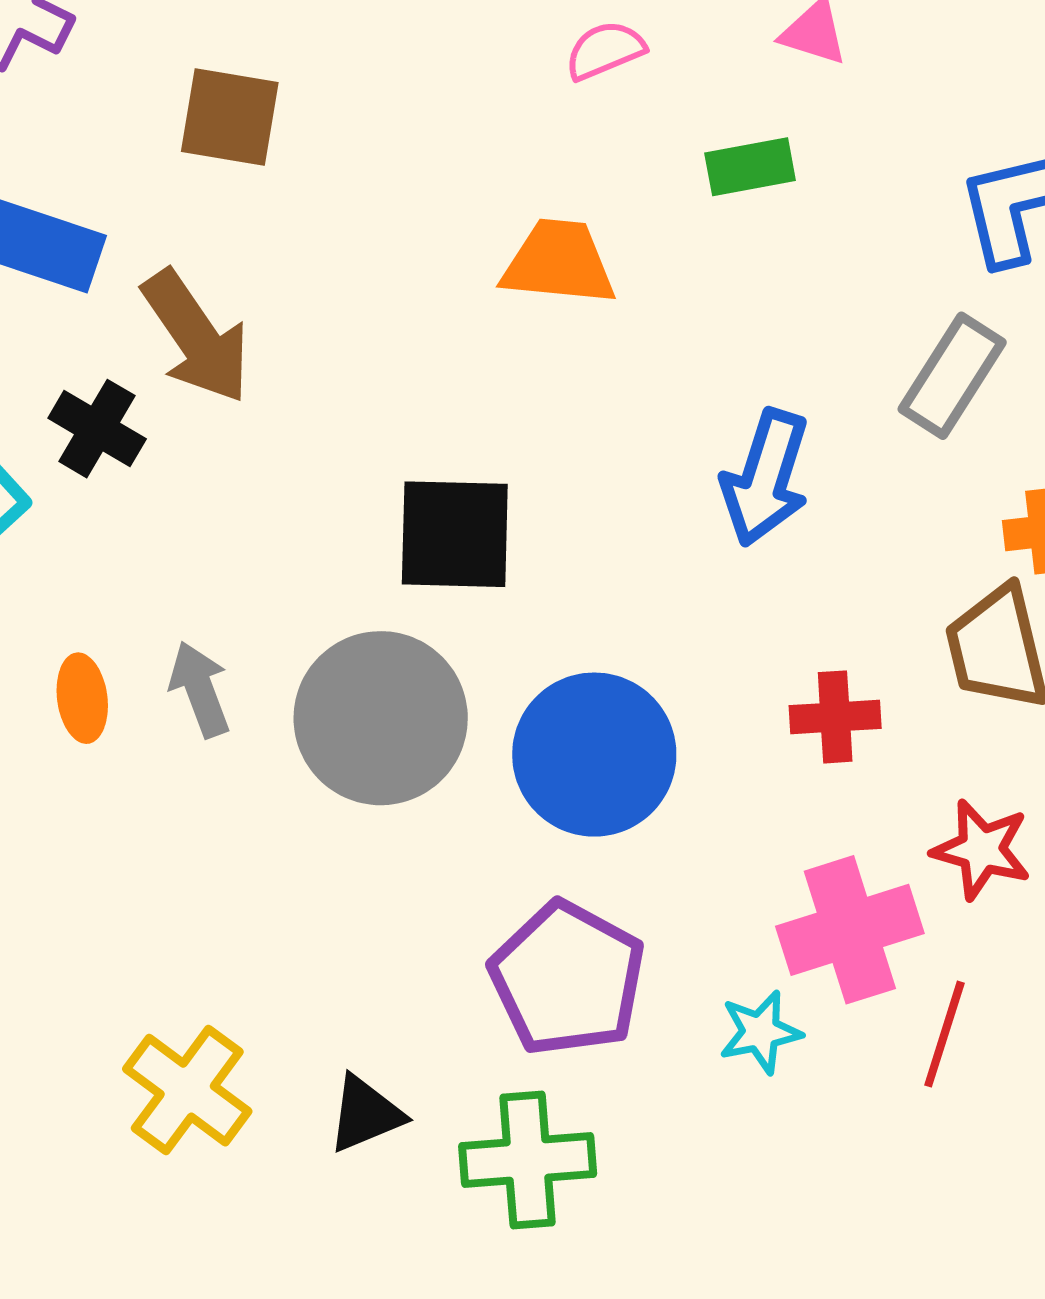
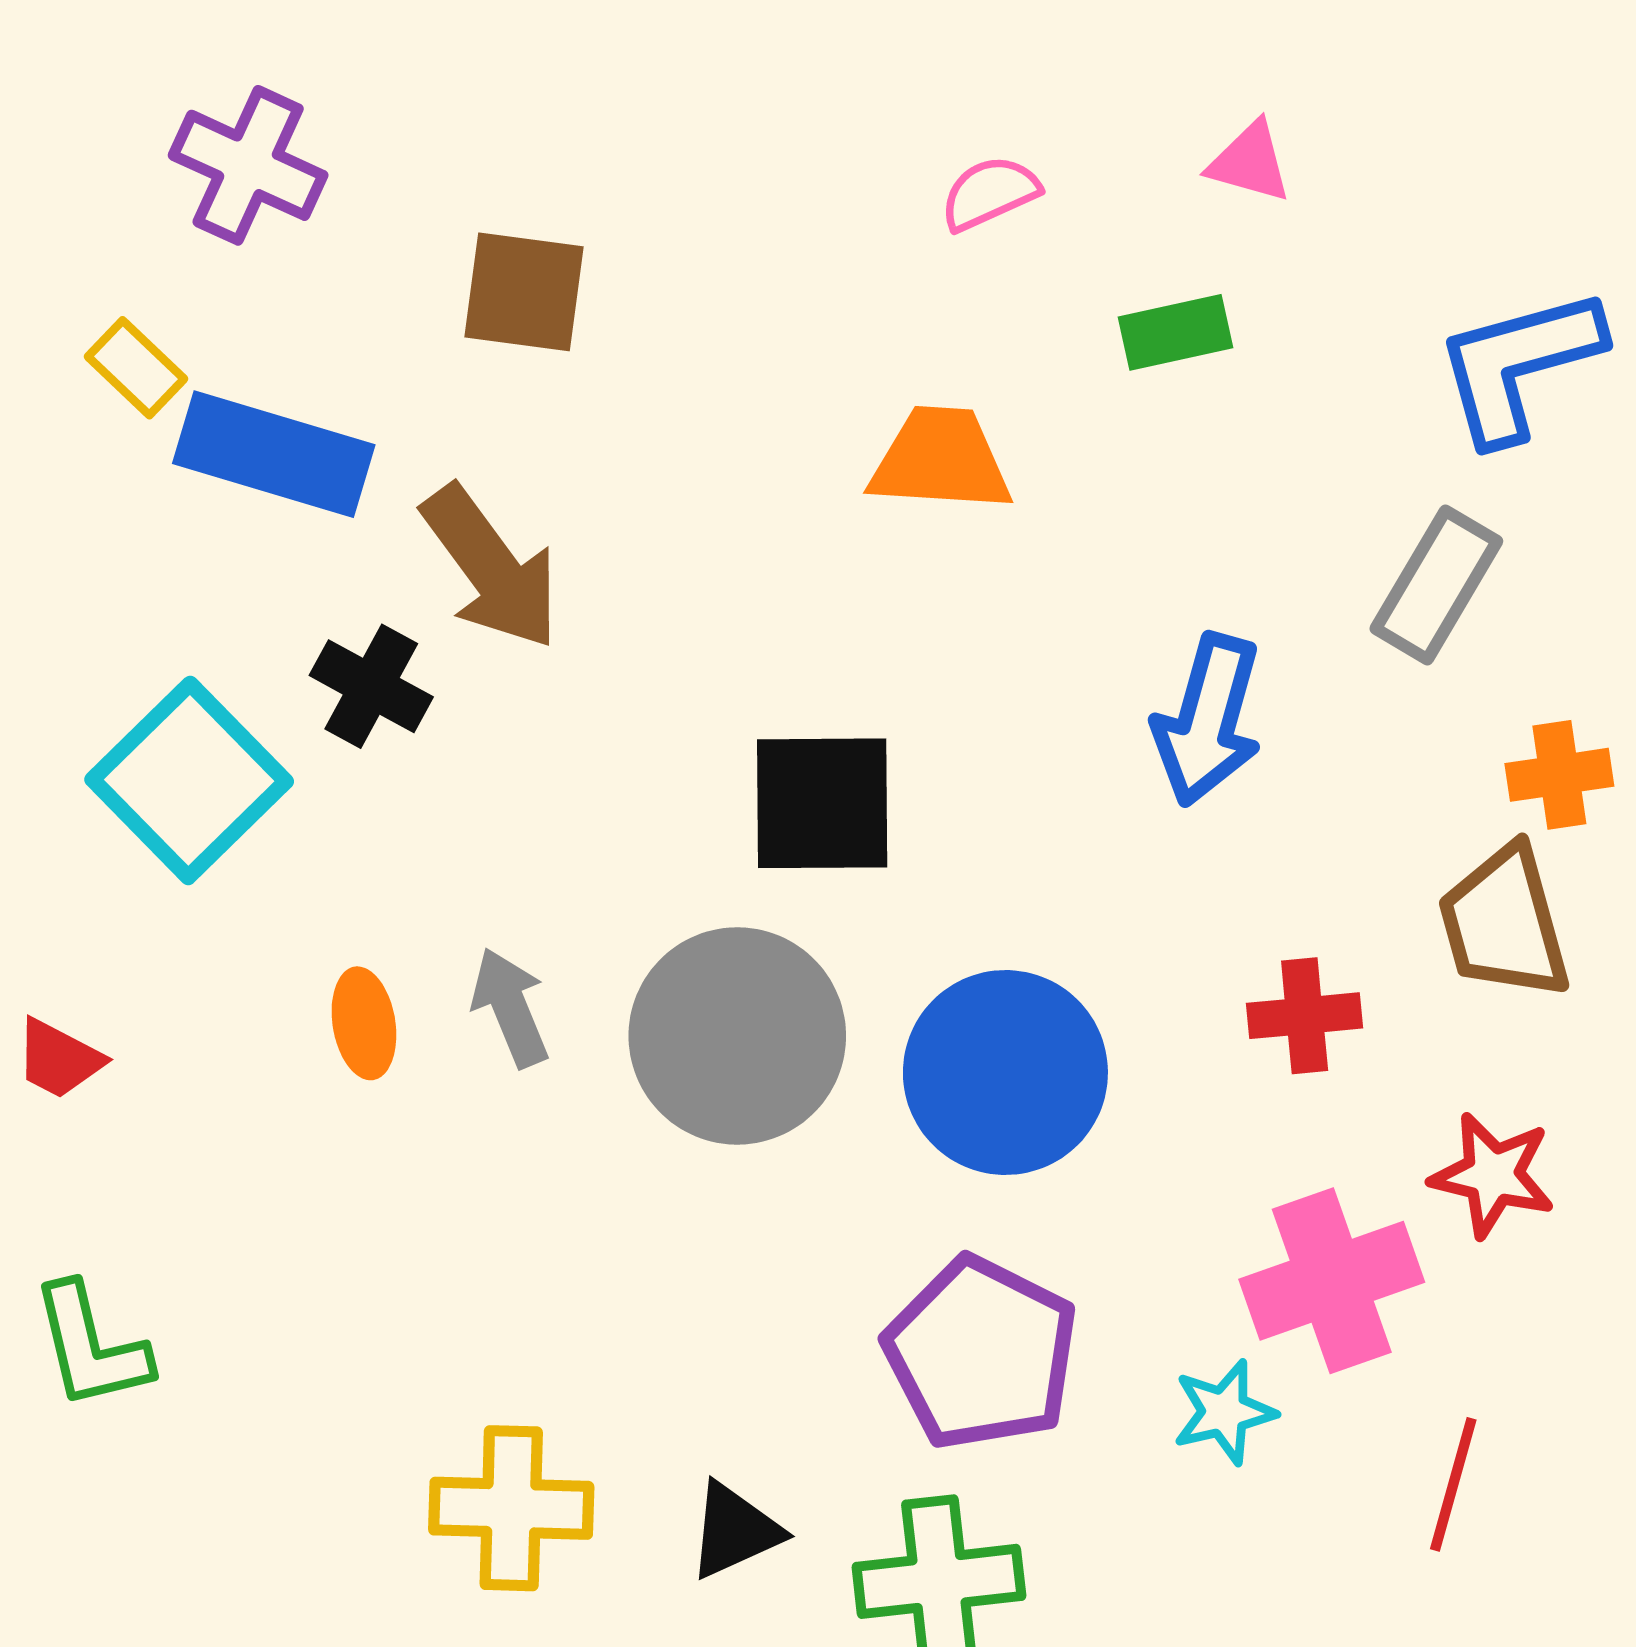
red line: (944, 1034) -> (1453, 1484), moved
yellow cross: (187, 1090) -> (511, 1508), turned -33

